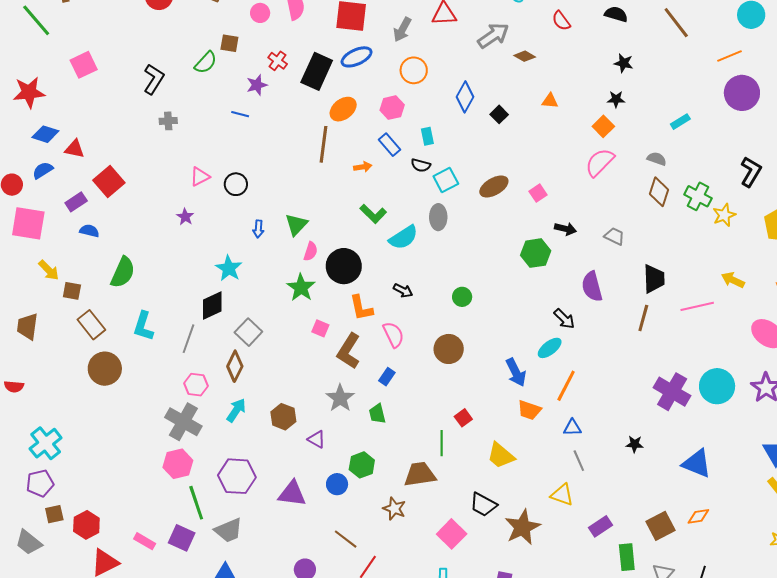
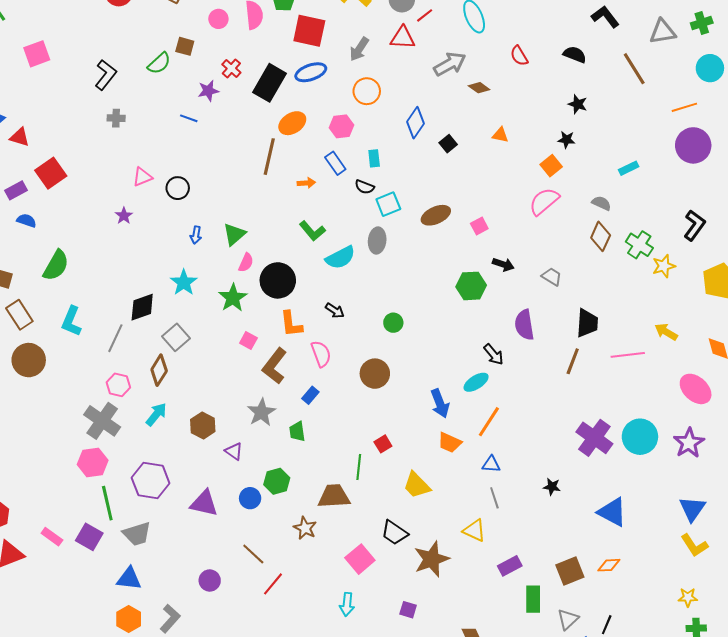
cyan star: (229, 268) -> (184, 282), moved

